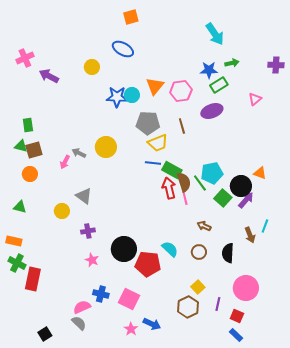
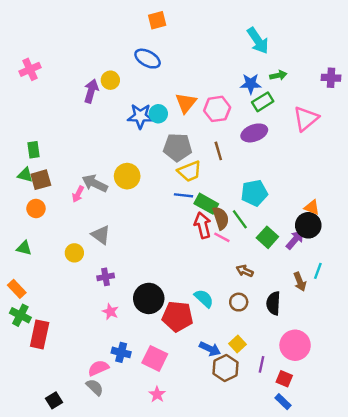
purple arrow: (49, 76) -> (91, 91), moved, turned 78
pink triangle: (255, 99) -> (306, 119), size x1.6
gray arrow: (79, 153) -> (95, 183), size x1.5
cyan pentagon: (212, 173) -> (254, 193), moved
black circle: (241, 186) -> (308, 225), moved
pink line: (185, 198) -> (222, 237), turned -48
orange rectangle: (14, 241) -> (17, 289), turned 35
blue arrow: (152, 324) -> (210, 349), moved

